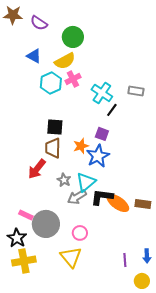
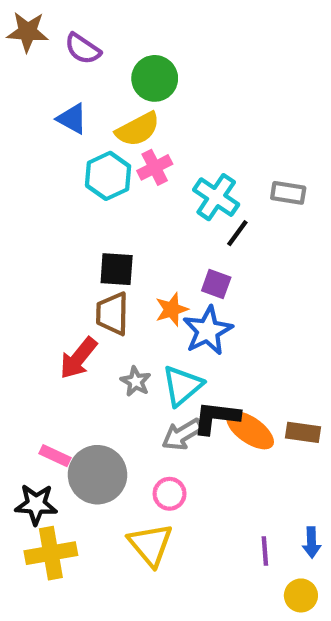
gray arrow: (77, 197) -> (182, 434), moved
black star: (17, 238) -> (36, 504), turned -30

